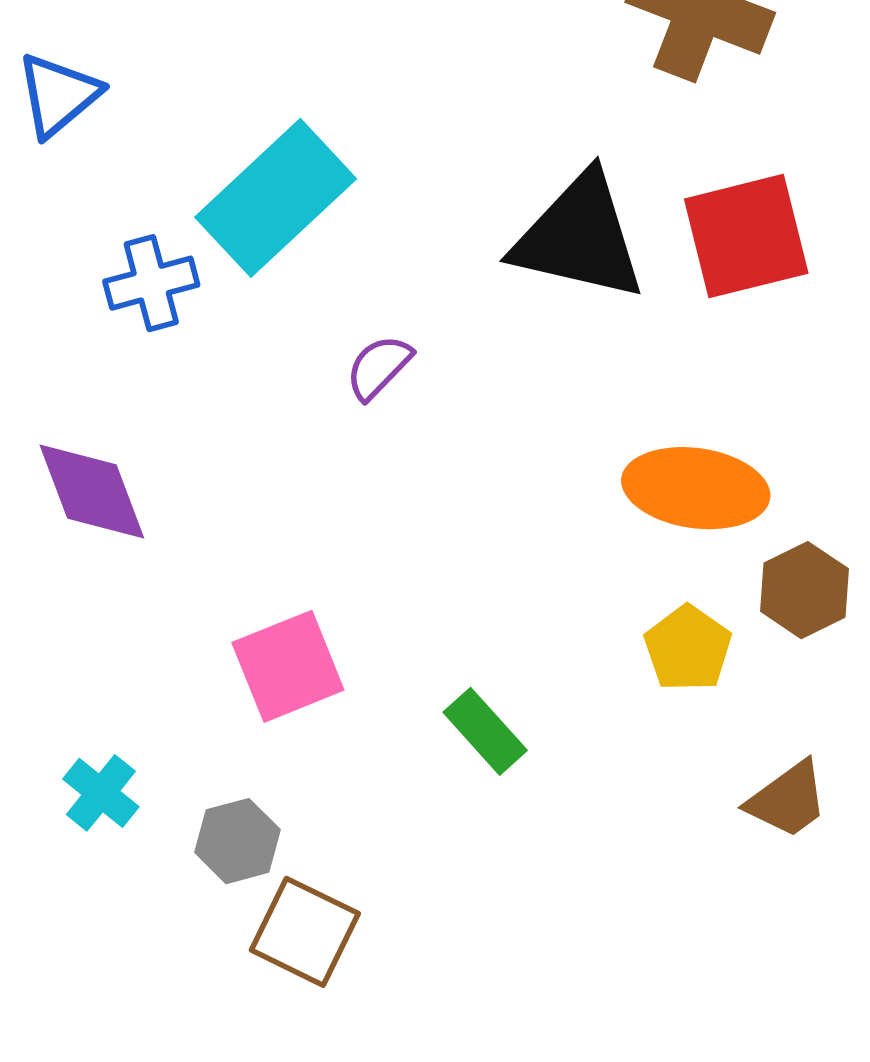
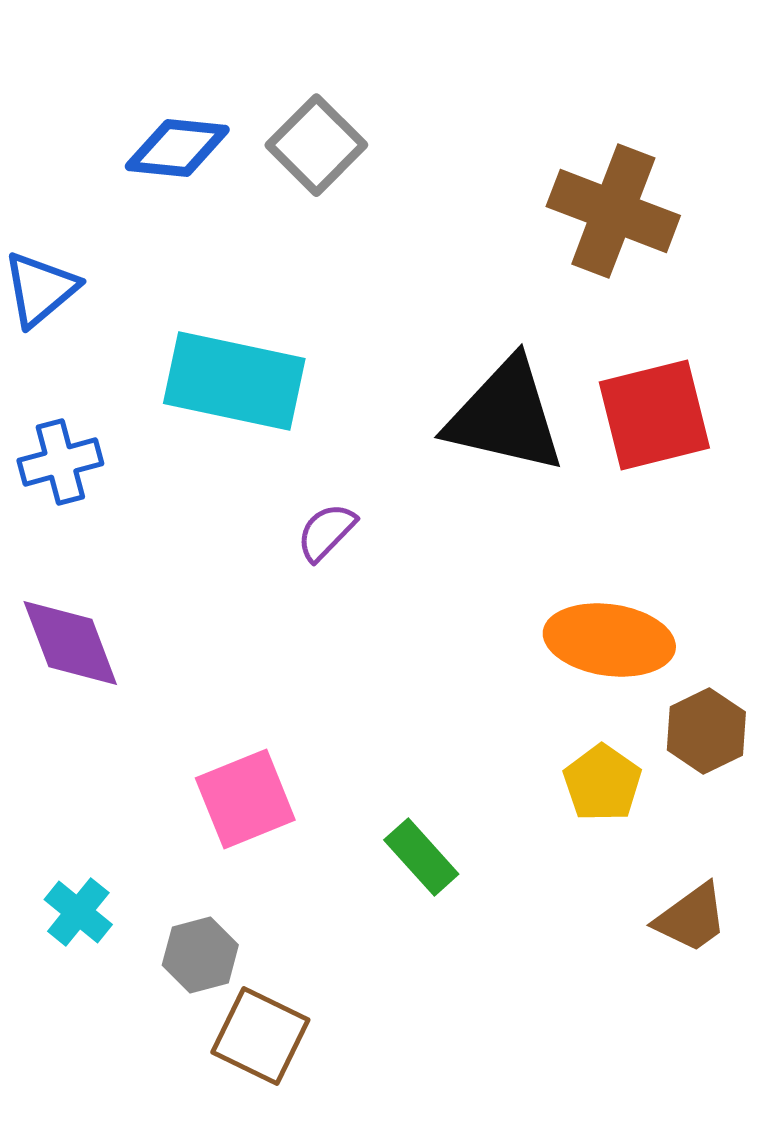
cyan rectangle: (276, 198) -> (234, 381), turned 55
blue cross: (151, 283) -> (60, 462), moved

